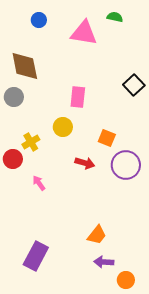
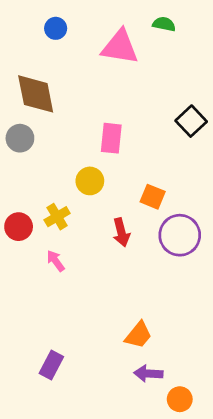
yellow cross: (31, 142) -> (57, 217), moved
red arrow: (85, 163) -> (121, 232), turned 60
purple rectangle: (36, 256) -> (51, 365), size x0.7

